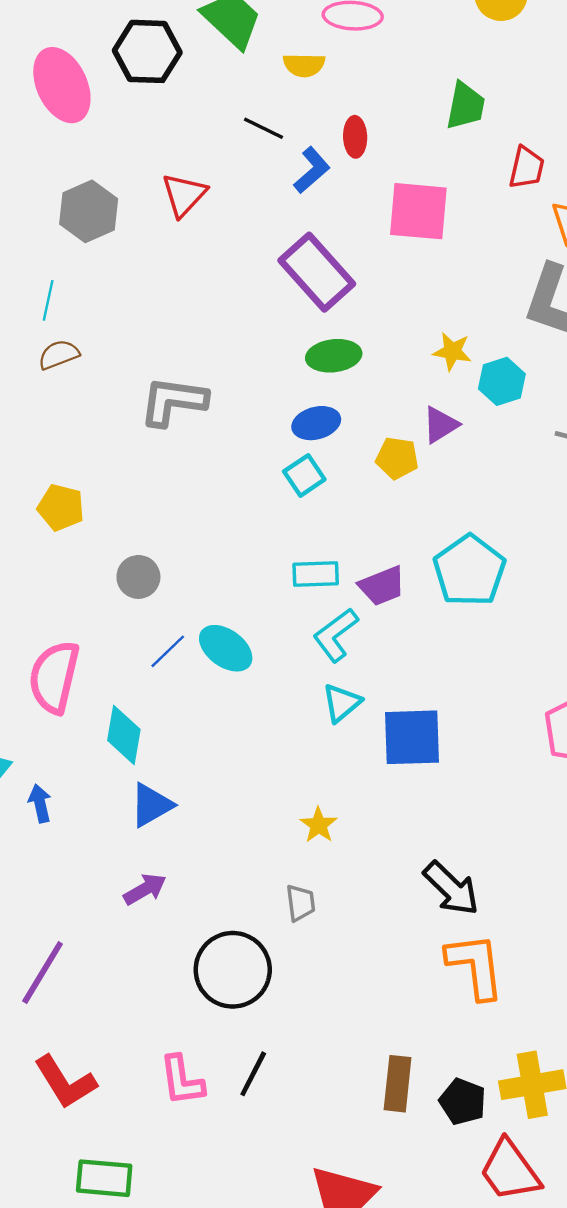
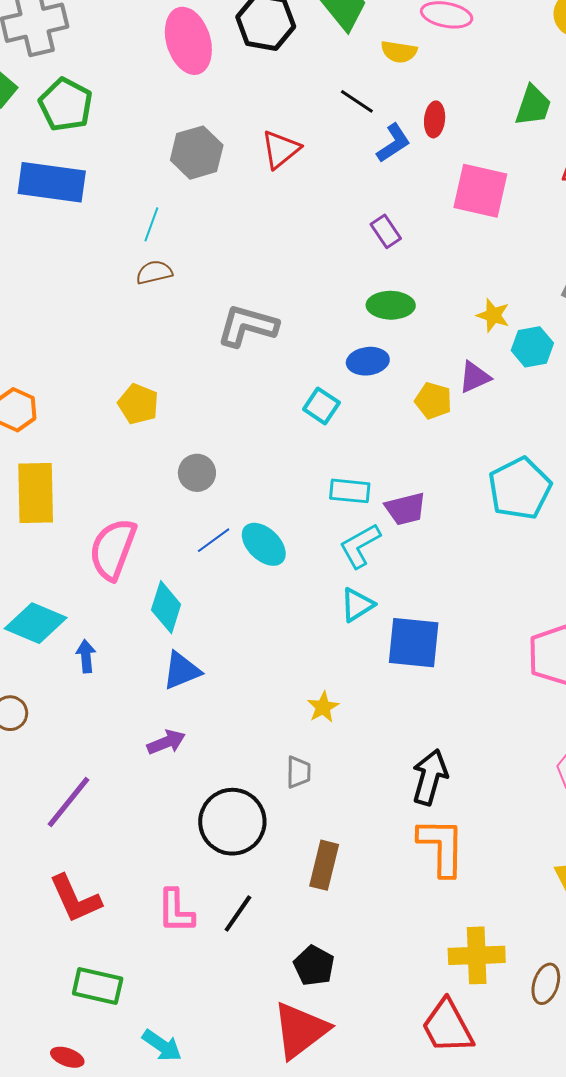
purple rectangle: (317, 272) -> (386, 231), size x0.5
cyan square: (304, 475) -> (321, 406), moved, turned -30
cyan pentagon: (469, 571) -> (520, 488), moved
black arrow: (451, 888) -> (430, 777), turned -126
brown rectangle: (398, 1084) -> (324, 865), moved
black pentagon: (463, 1102) -> (314, 966), moved

